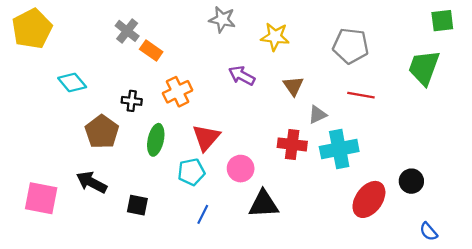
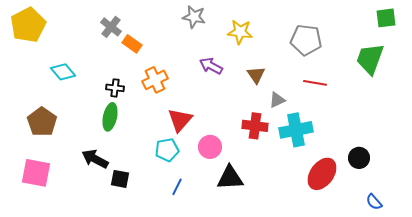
brown pentagon: (102, 132) -> (42, 122), moved
green ellipse: (156, 140) -> (110, 117), moved
black arrow: (92, 182) -> (95, 159), moved

